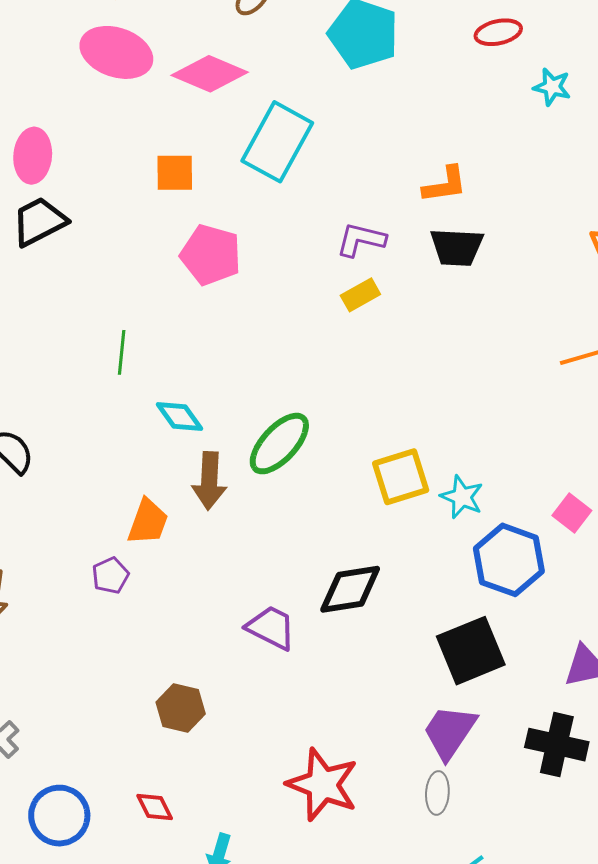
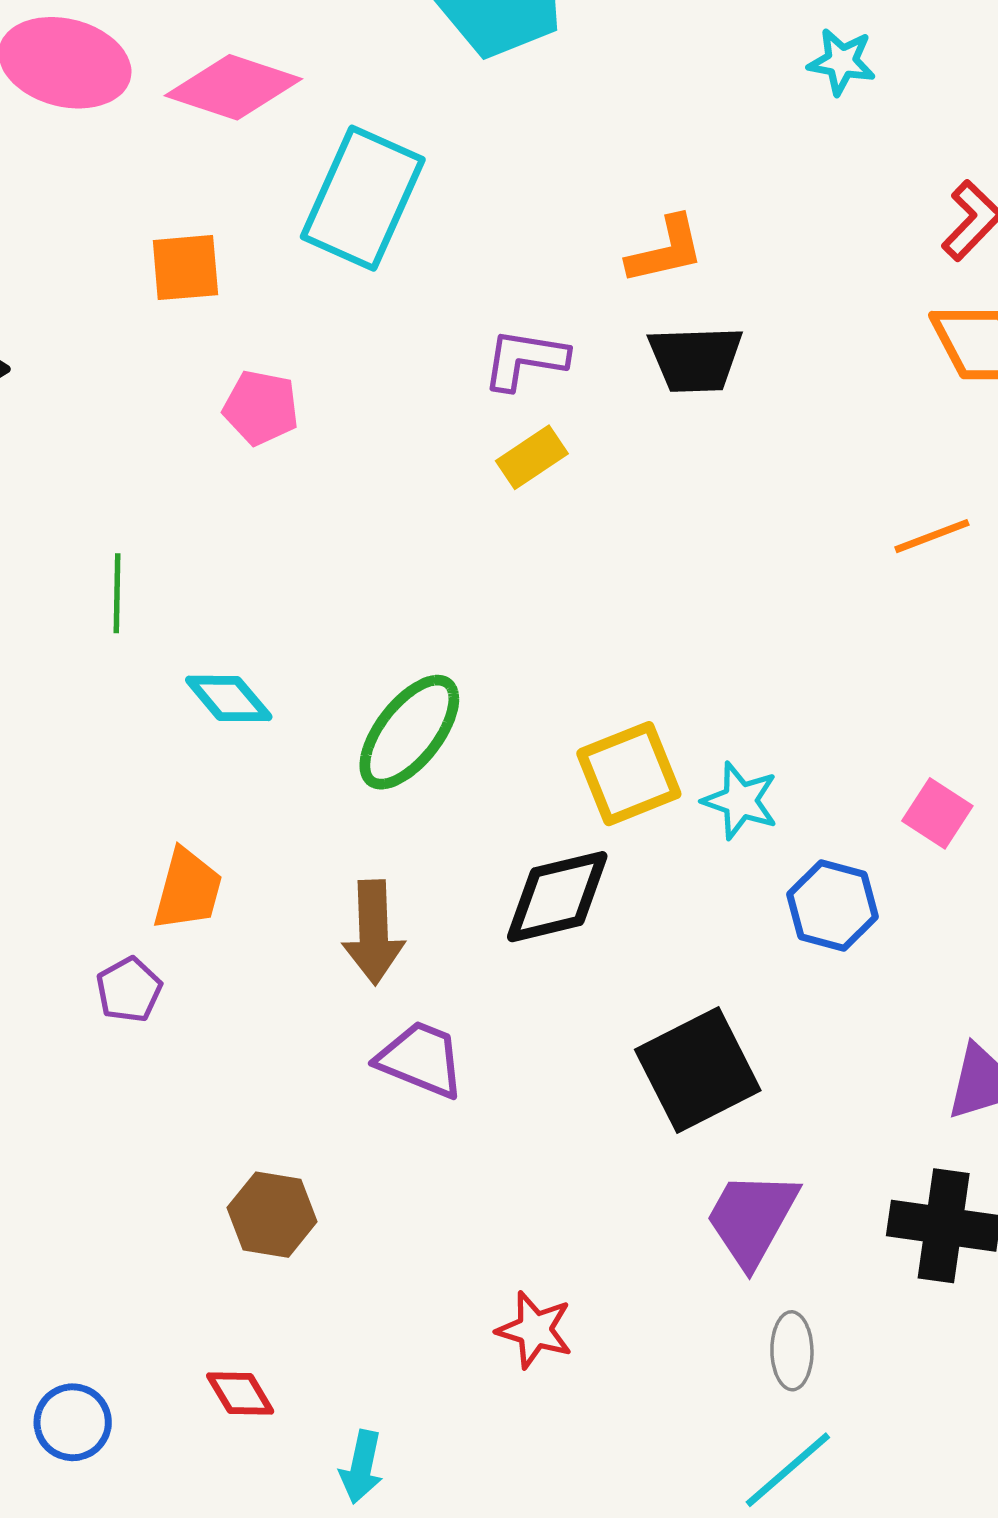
pink pentagon: (211, 255) -> (261, 408), size x0.7
brown arrow: (209, 481) -> (373, 932), moved
blue hexagon: (509, 560) -> (832, 906), size x0.7
black diamond: (350, 589) -> (557, 897), moved
black square: (471, 651) -> (698, 1070), moved
red star: (323, 785) -> (535, 1330), size x0.6
gray ellipse: (437, 793) -> (792, 1351), moved
blue circle: (59, 816) -> (73, 1422), size x0.7

